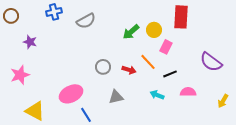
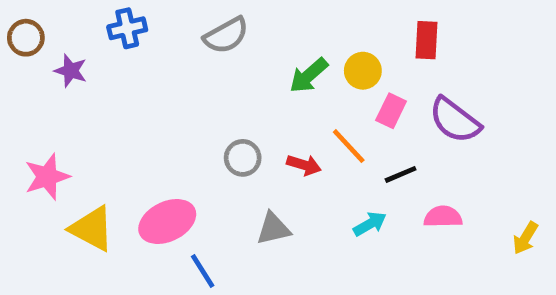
red rectangle: (181, 17) -> (426, 40), size x0.7
gray semicircle: (86, 21) -> (226, 35), moved
purple star: (30, 42) -> (71, 71), moved
purple semicircle: (211, 62) -> (455, 120), moved
cyan arrow: (157, 95) -> (370, 224), turned 128
yellow triangle: (35, 111) -> (92, 229), moved

